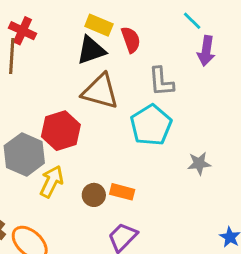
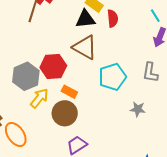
gray L-shape: (161, 82) -> (150, 72), moved
orange rectangle: (122, 192) -> (69, 92), moved
brown circle: (94, 195) -> (65, 113), size x1.6

